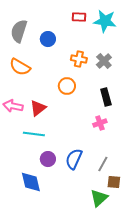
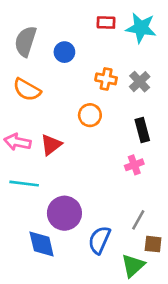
cyan line: (34, 134) -> (24, 184), moved
purple circle: (48, 159) -> (64, 213), size x1.6
blue semicircle: (74, 159) -> (99, 240), moved

